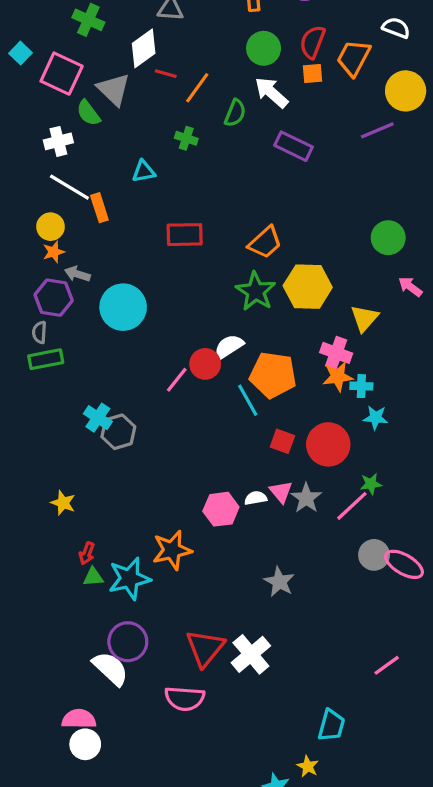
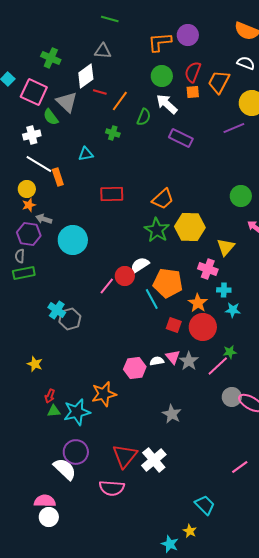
orange star: (338, 377) -> (198, 303), moved, turned -30
cyan trapezoid: (331, 725) -> (205, 505), turned -60

